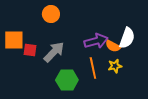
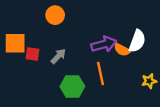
gray arrow: (54, 52) -> (58, 56), size x0.7
yellow star: (115, 66) -> (149, 81), moved

